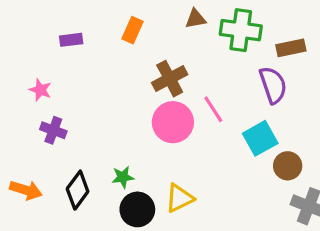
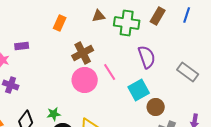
purple rectangle: (71, 40) -> (22, 46), moved
brown rectangle: (291, 48) -> (158, 16), moved, turned -48

